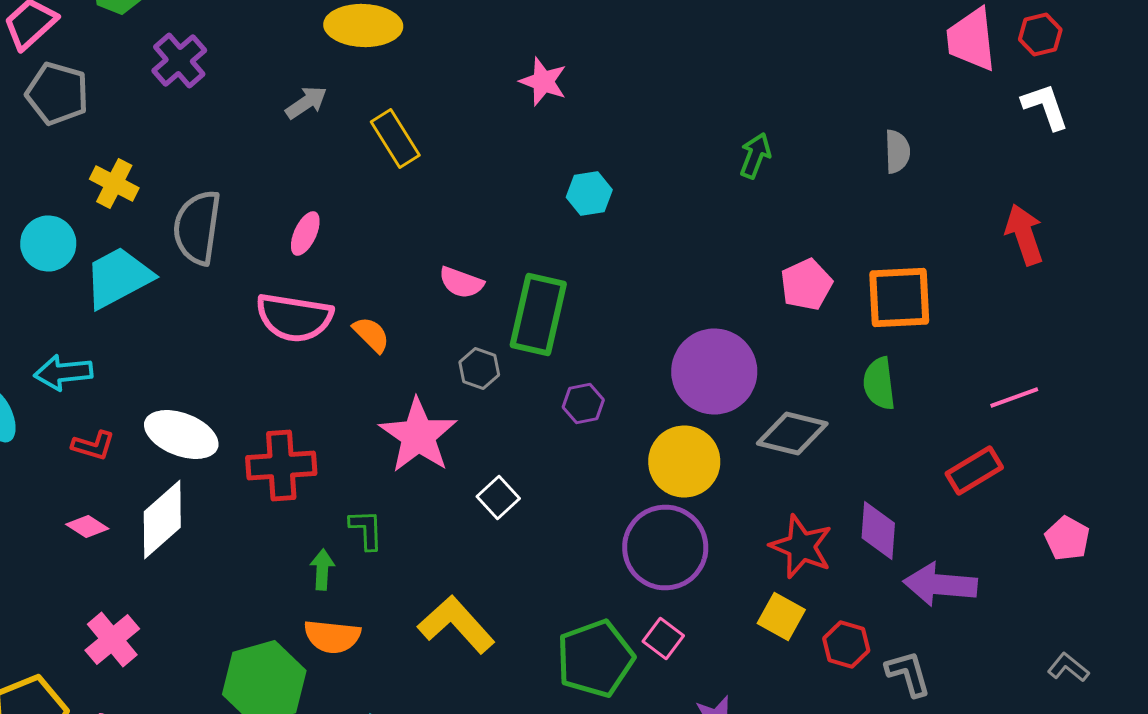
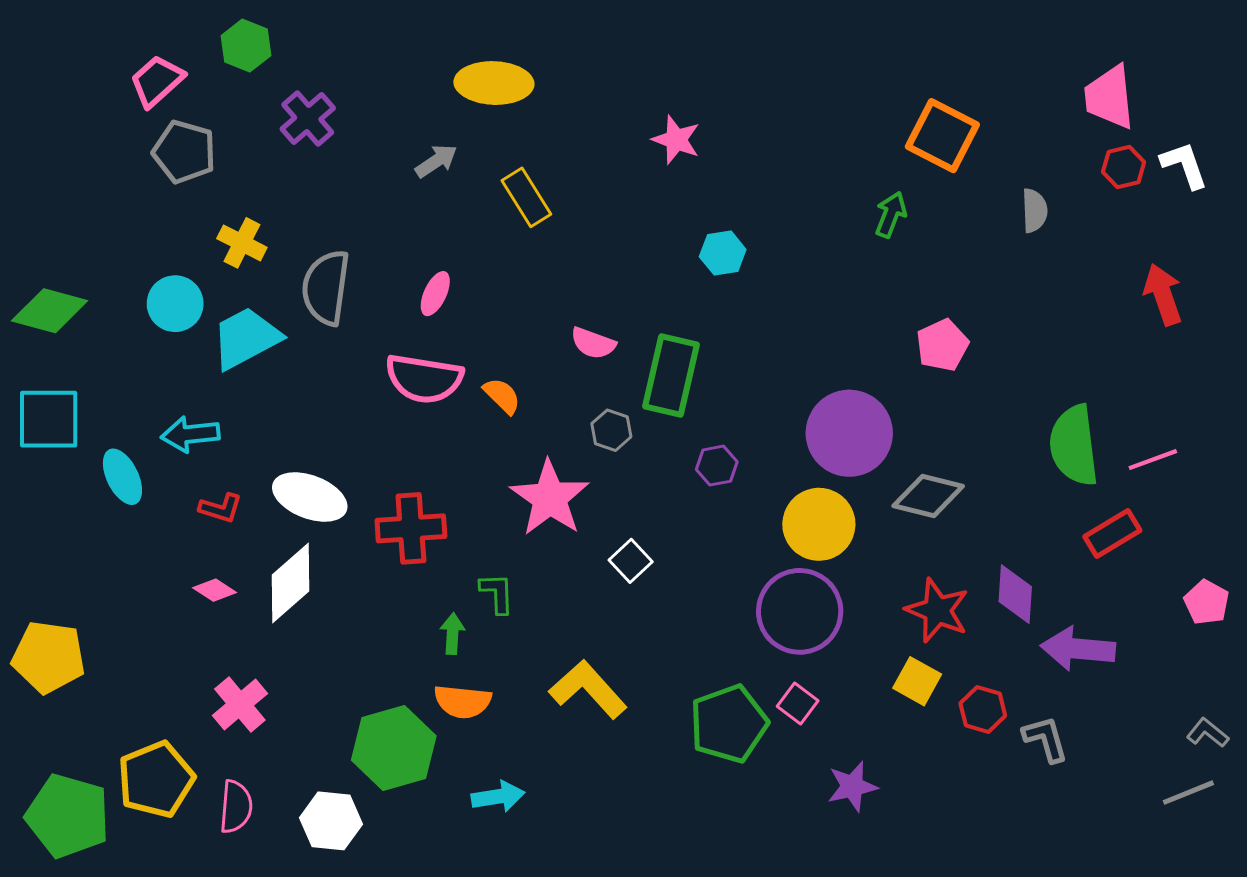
red hexagon: (1040, 34) -> (1124, 167), moved
orange square: (899, 298) -> (942, 136), moved, turned 30
green semicircle: (879, 384) -> (1074, 445), moved, size x1.5

